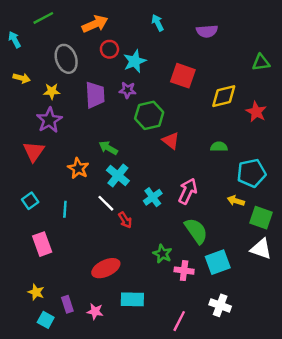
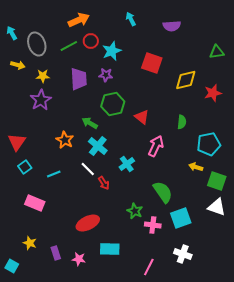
green line: (43, 18) -> (69, 46), moved
gray ellipse: (66, 59) -> (37, 44), moved
red star: (256, 112) -> (213, 93), turned 30
green hexagon: (149, 115) -> (113, 104), moved
green semicircle: (219, 147) -> (182, 122), turned 96
red triangle: (34, 151) -> (17, 142), moved
pink arrow: (188, 191) -> (156, 146), moved
cyan line: (65, 209) -> (54, 174), turned 64
pink rectangle: (42, 244) -> (35, 203), turned -48
cyan square: (46, 320) -> (12, 266), moved

